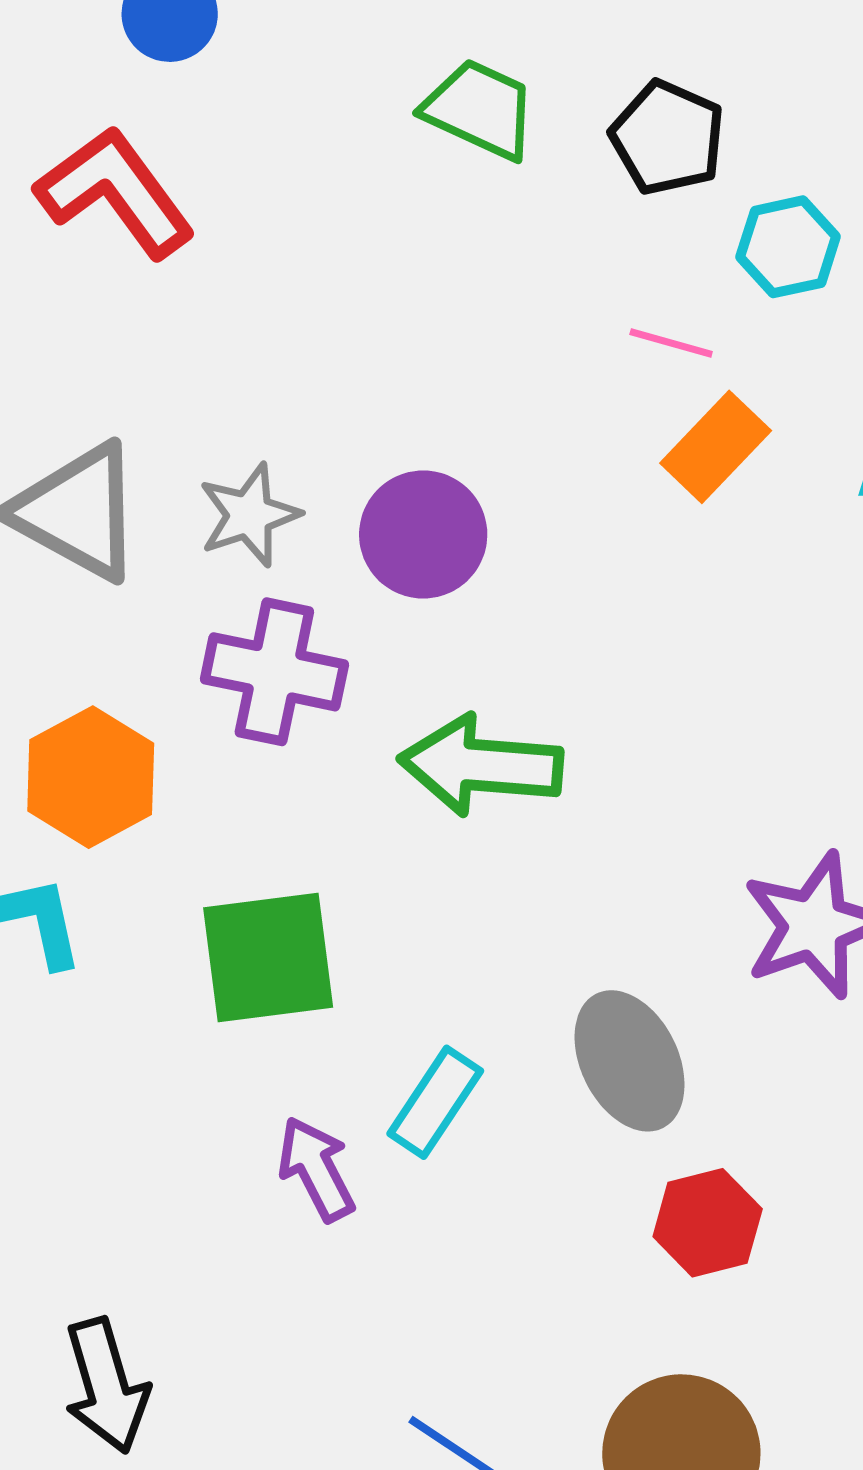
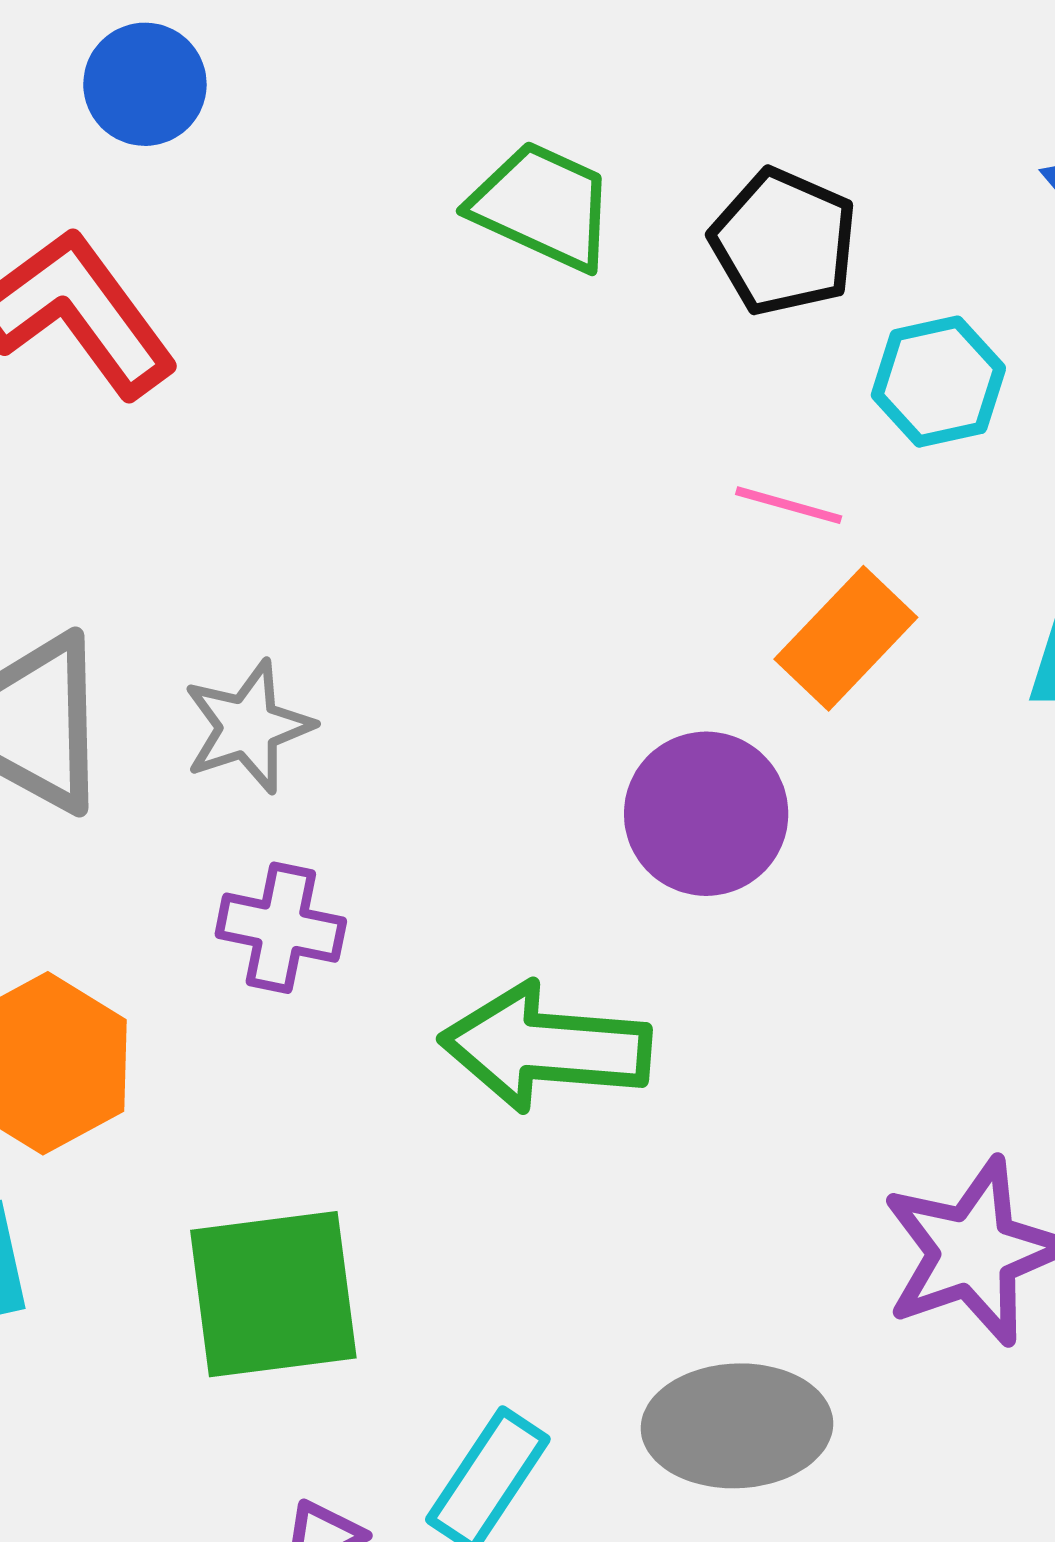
purple circle: (423, 534) -> (706, 814), moved
purple cross: (274, 672) -> (281, 928), size x0.7
gray ellipse: (630, 1061) -> (737, 1426), turned -66

